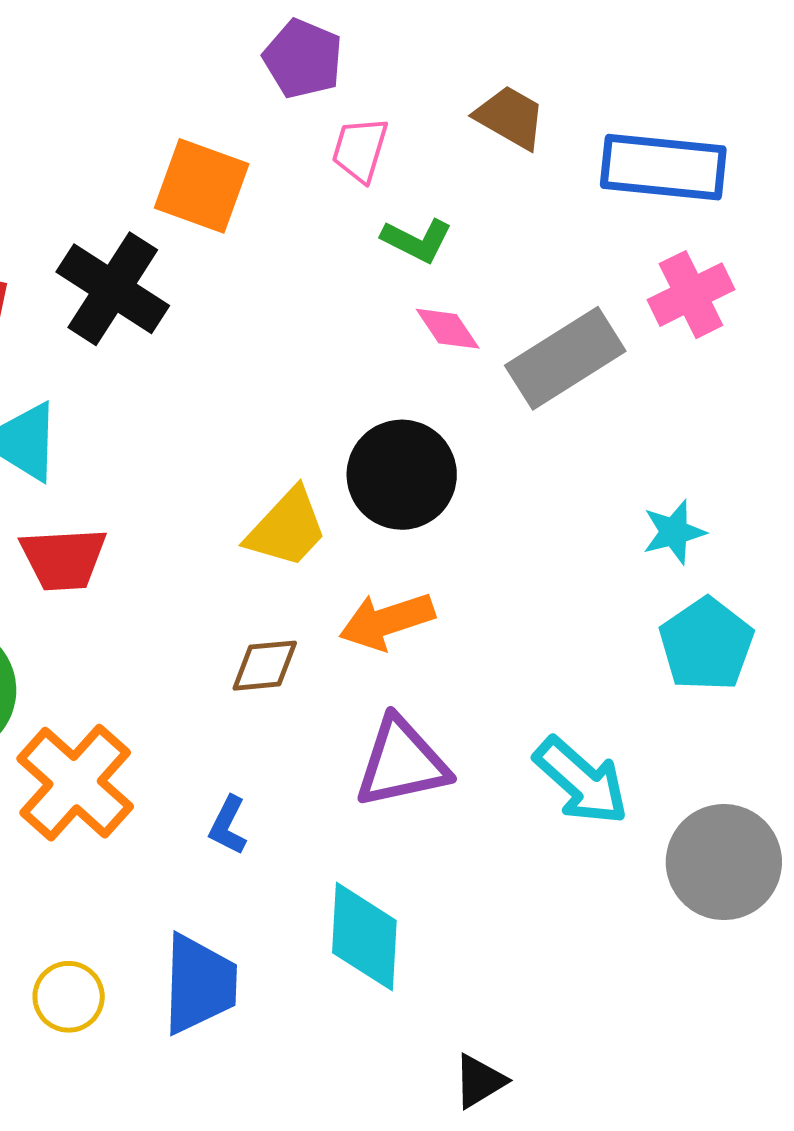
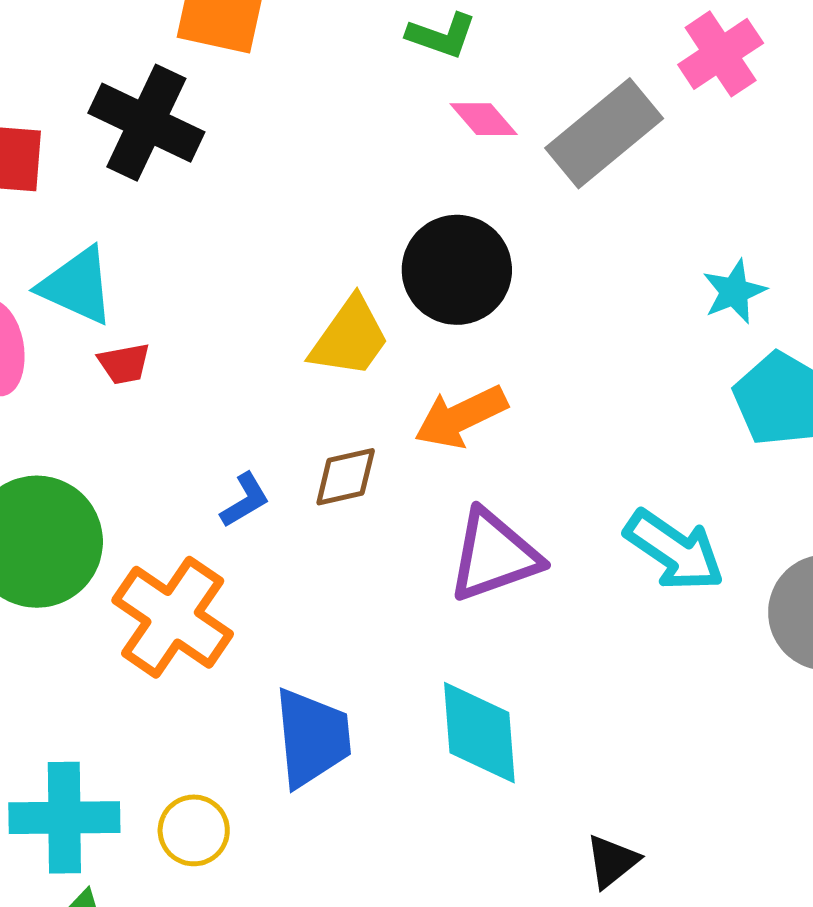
red trapezoid: (63, 559) -> (124, 364), moved, size x0.6
blue L-shape: (228, 825) -> (245, 500), moved, turned -140
blue trapezoid: (199, 984) -> (312, 738), moved

